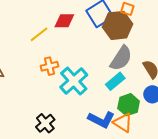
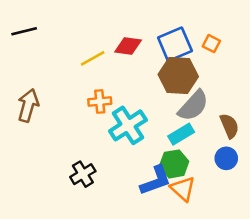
brown hexagon: (118, 25) -> (178, 76), moved
green hexagon: (129, 105) -> (174, 164), moved
blue L-shape: (101, 120) -> (156, 181), turned -56

